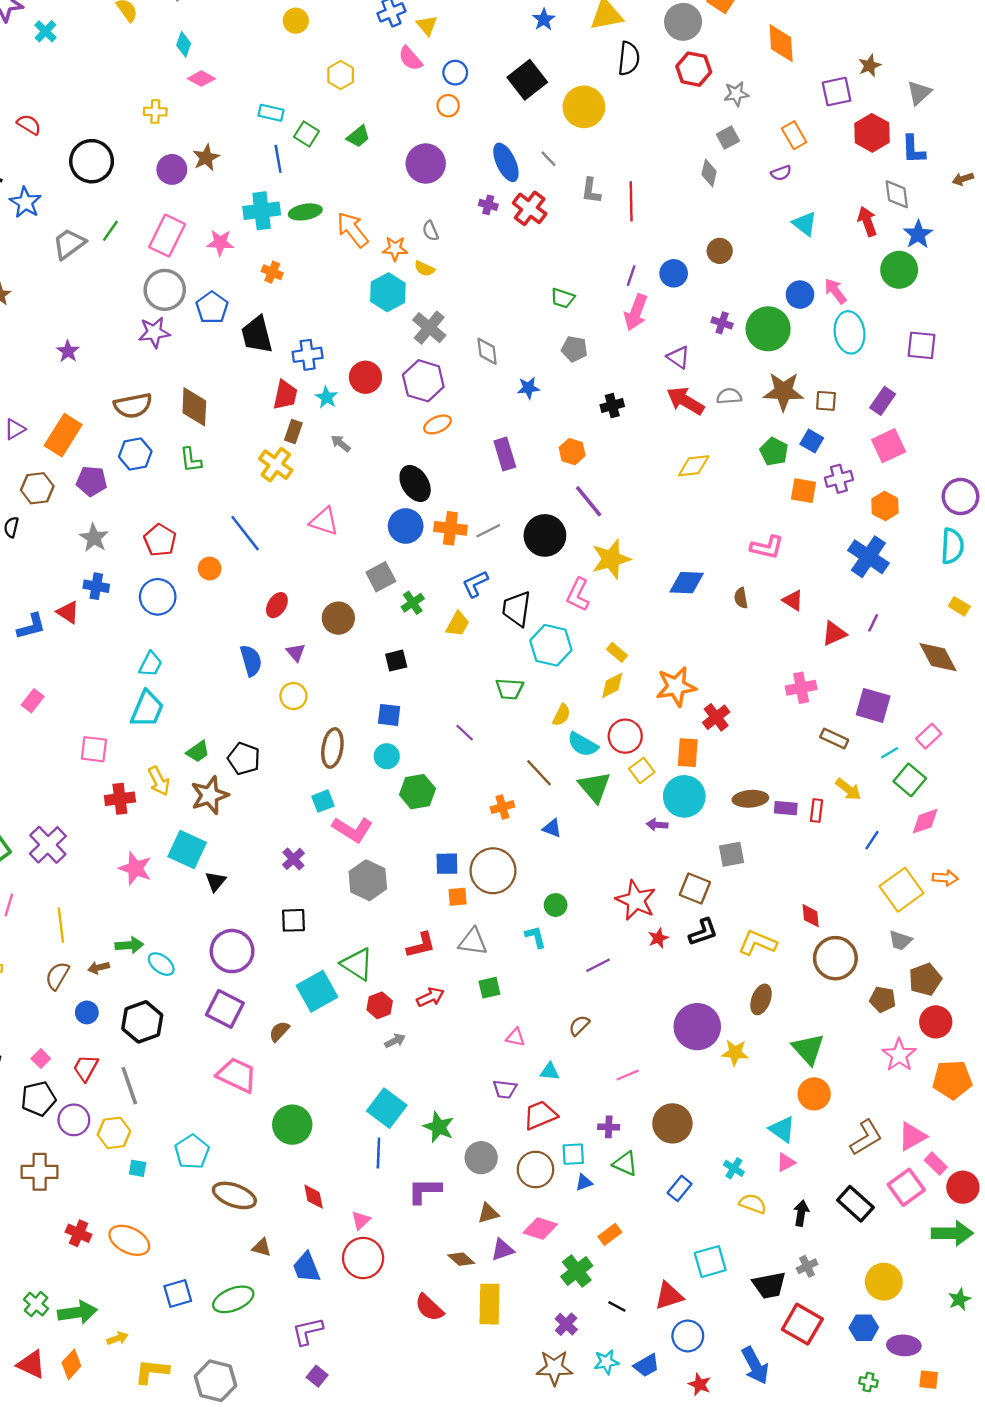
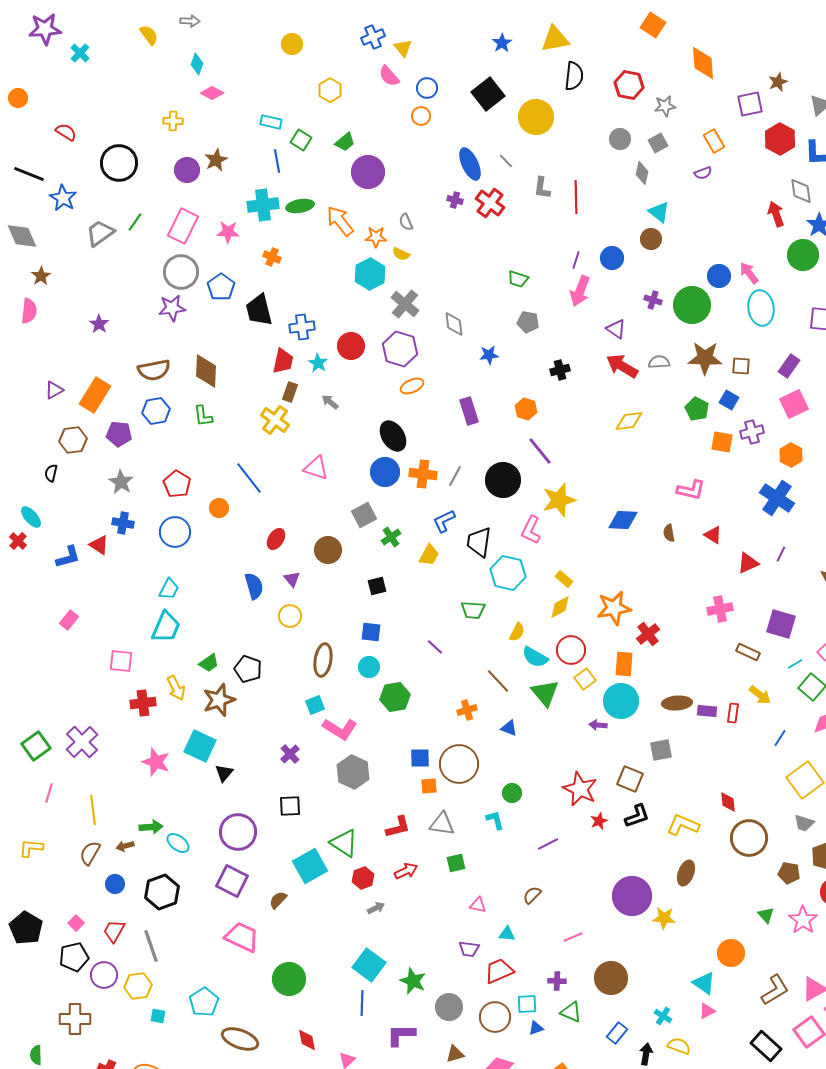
gray circle: (683, 22) -> (620, 139), moved, size x0.7
purple circle: (426, 164) -> (368, 172), moved
cyan triangle: (805, 224) -> (659, 212), moved
gray line: (488, 531) -> (455, 476), turned -35
green triangle: (808, 1049) -> (766, 915), moved, size x0.6
black arrow: (801, 1213) -> (646, 1054), moved

